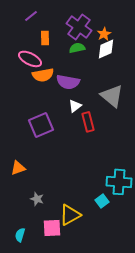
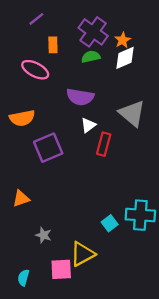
orange semicircle: (43, 75) -> (22, 118), moved
red rectangle: (88, 122) -> (104, 144), turned 30
cyan square: (102, 201) -> (110, 223), moved

